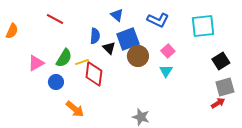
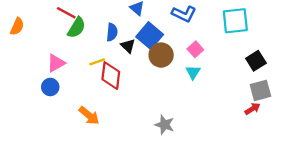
blue square: (128, 39) -> (150, 36), turned -30
green semicircle: (64, 58) -> (77, 28), moved
pink triangle: (36, 63) -> (56, 63), moved
blue circle: (56, 82) -> (50, 87), moved

